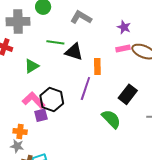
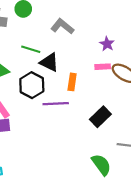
purple line: (85, 88) -> (56, 104), turned 60
black hexagon: (52, 100) -> (32, 85), moved
green semicircle: (111, 119) -> (101, 165), moved

